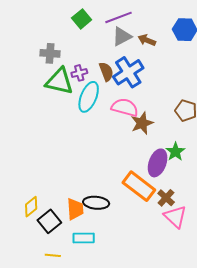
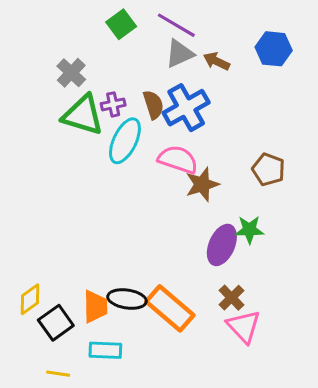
purple line: (119, 17) -> (176, 25), turned 48
gray cross: (50, 53) -> (71, 73), turned 36
green star: (175, 152) -> (249, 230), turned 30
orange rectangle: (139, 186) -> (170, 308), moved

